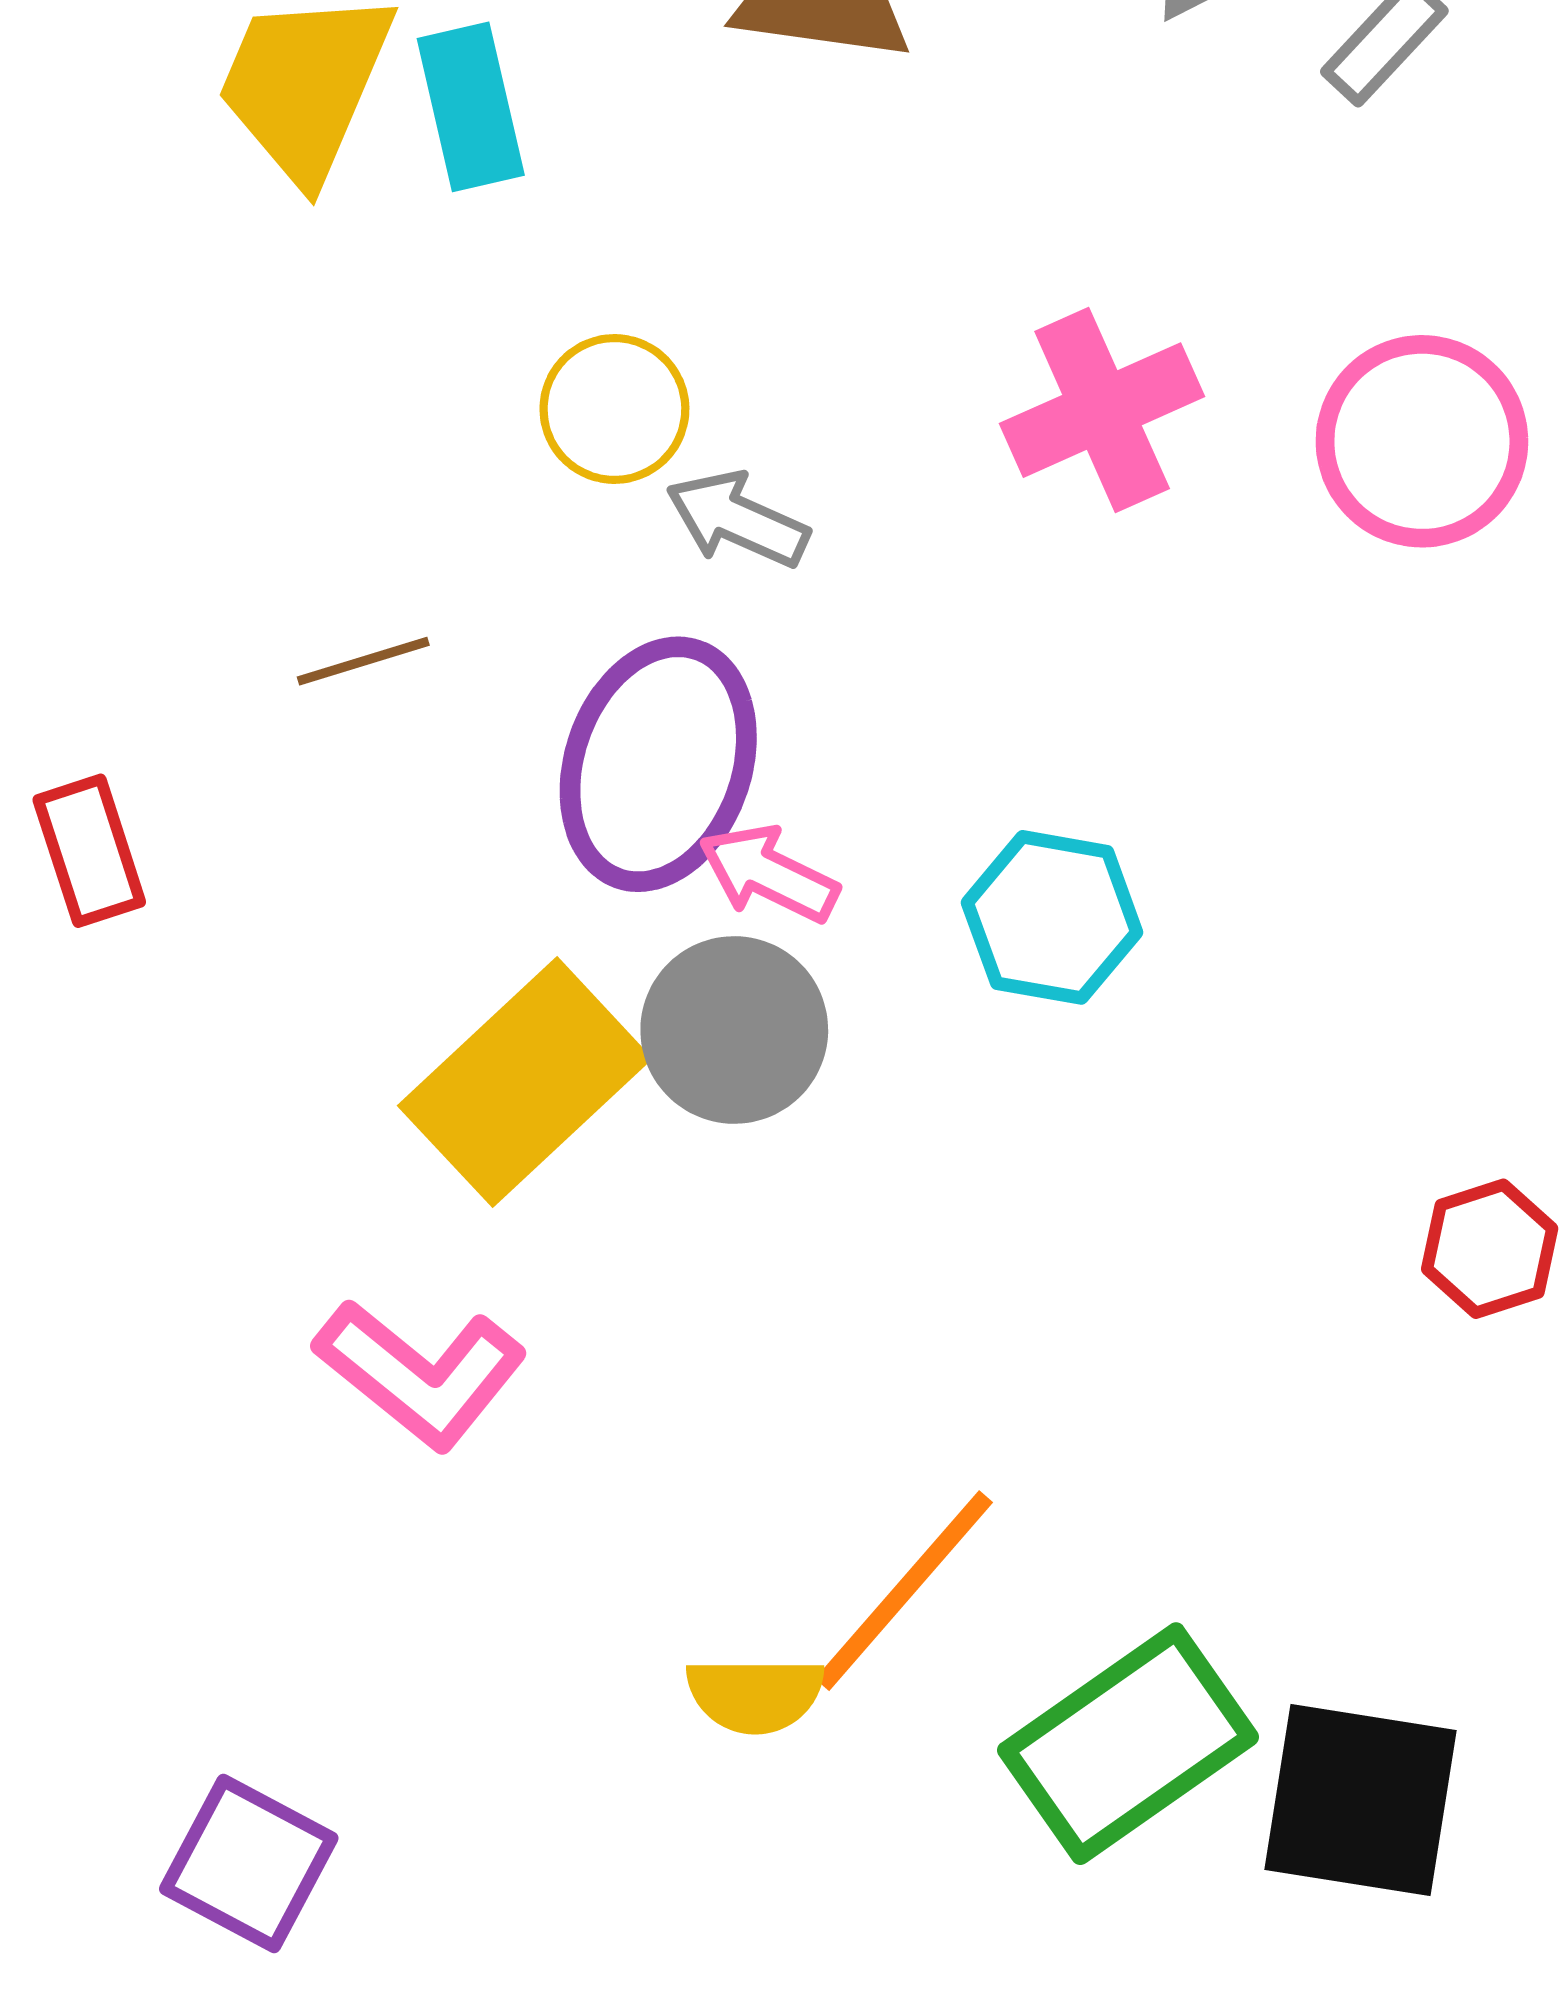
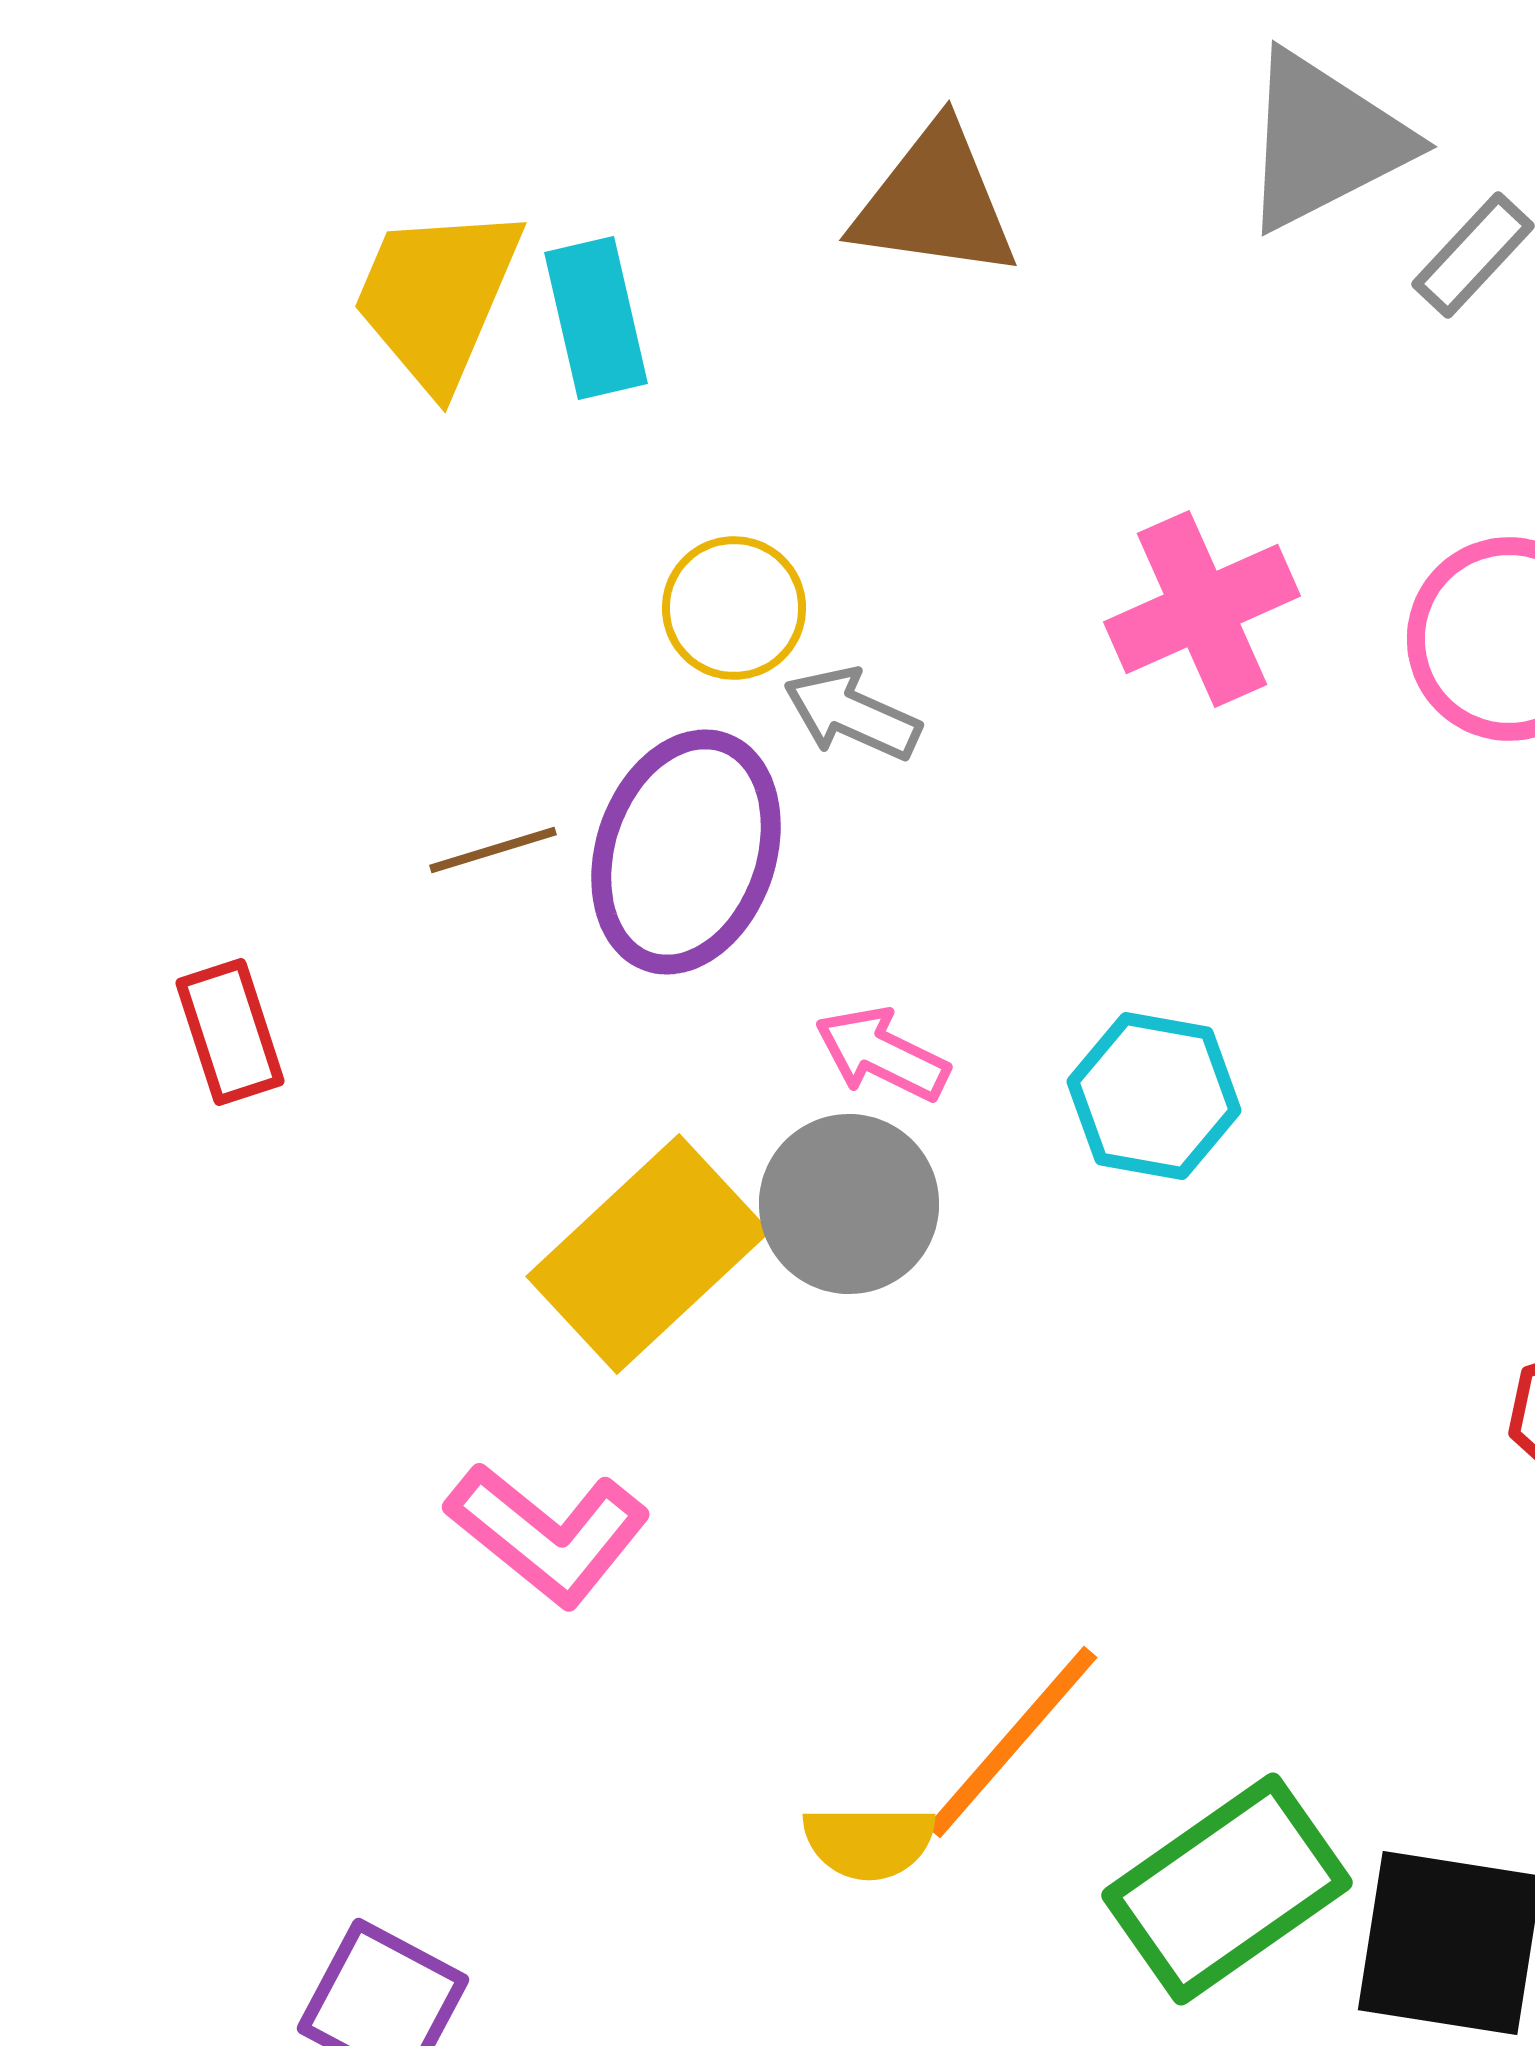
purple ellipse: (658, 764) -> (686, 852), moved

